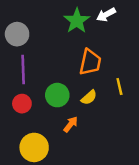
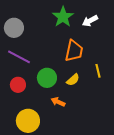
white arrow: (106, 15) -> (90, 21), moved
purple line: (23, 69) -> (19, 57), turned -60
orange arrow: (71, 124) -> (58, 102), turned -104

